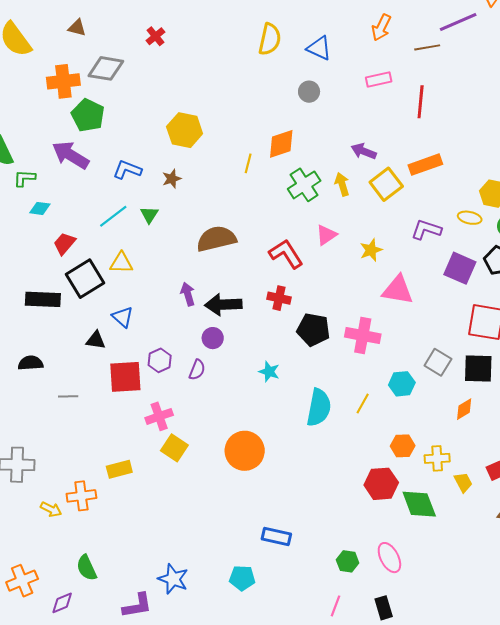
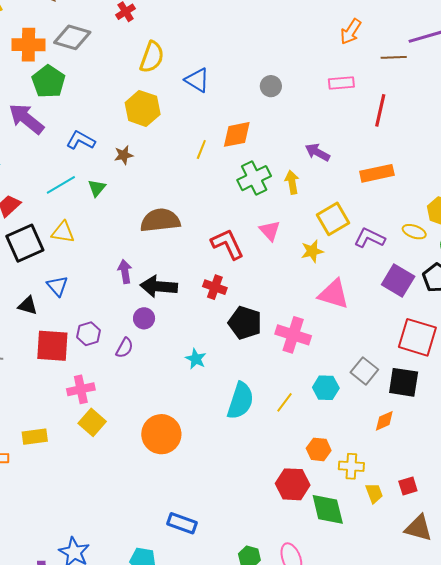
yellow semicircle: (270, 39) -> (152, 57), moved
blue triangle: (319, 48) -> (197, 80), moved
yellow square: (386, 184) -> (333, 219), moved
pink triangle: (326, 235) -> (270, 231), turned -45

